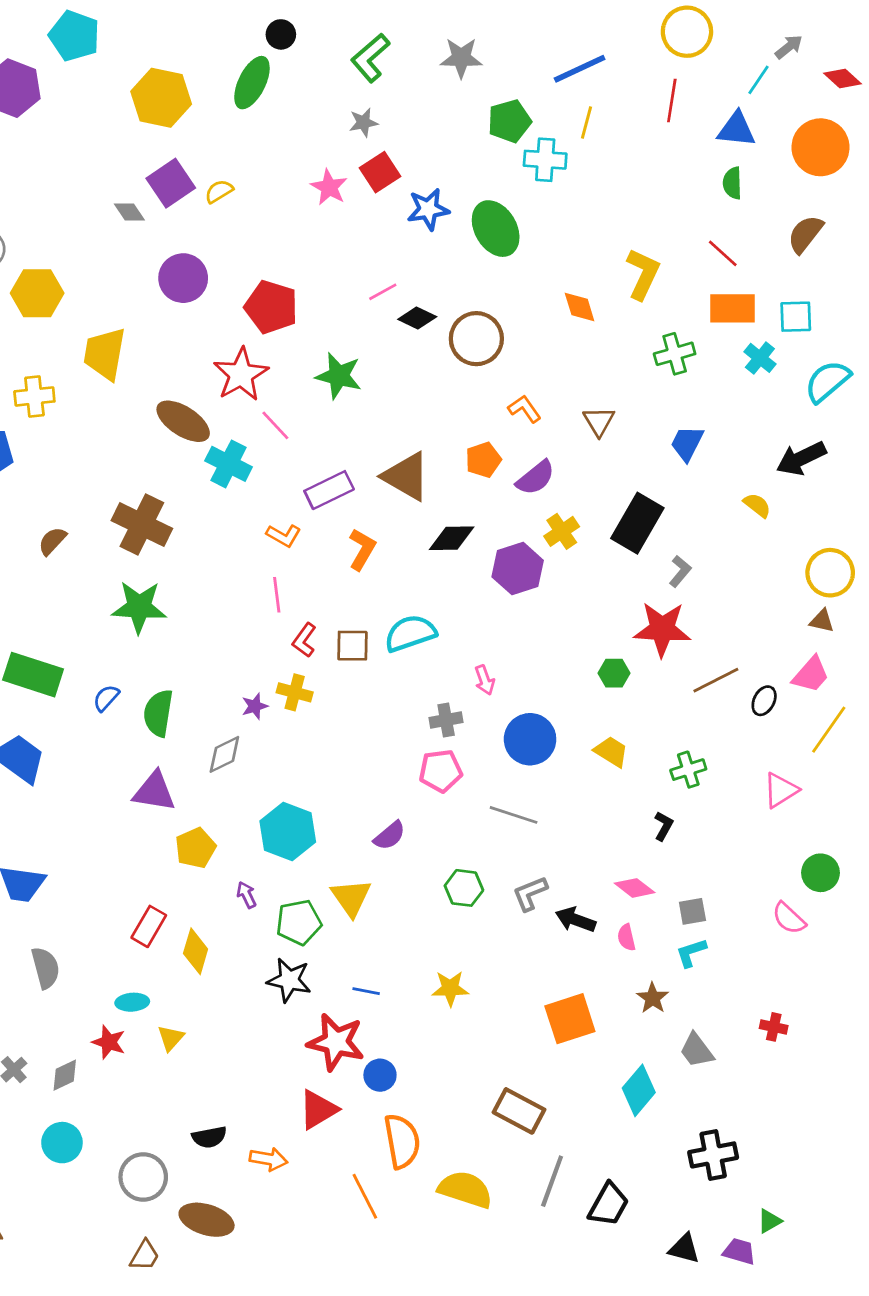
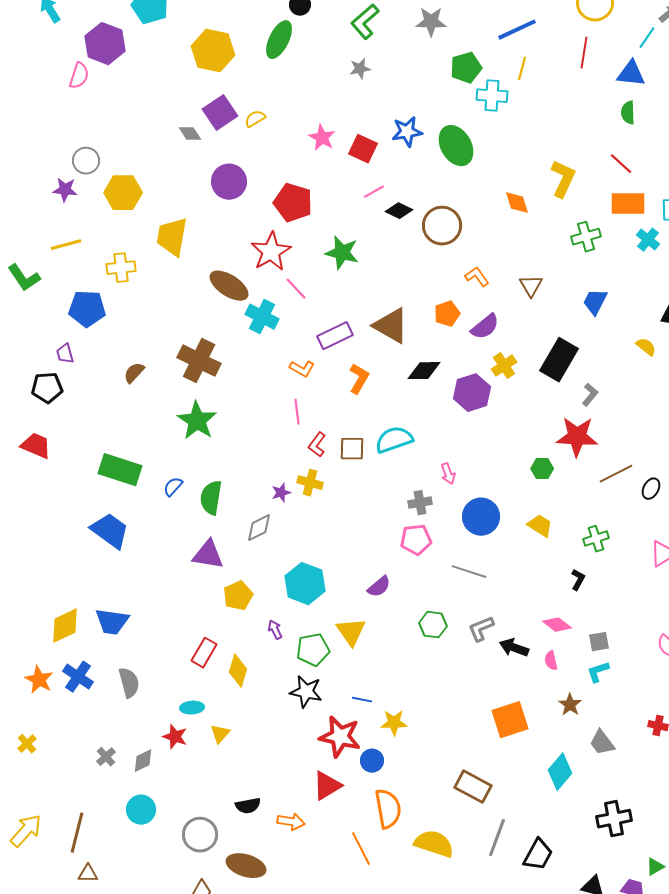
red square: (380, 172) -> (363, 149), moved, turned -32
pink star: (329, 187) -> (322, 138), moved
green star: (139, 607) -> (197, 421), turned 30
yellow star: (450, 988) -> (394, 723), moved

